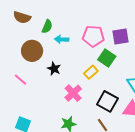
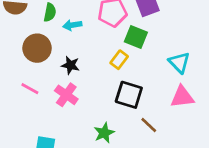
pink cross: (73, 93) -> (66, 95), moved
black square: (107, 101) -> (129, 95), moved

